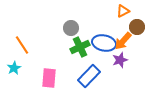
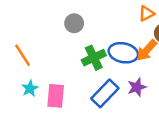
gray circle: (71, 28) -> (74, 23), moved
purple star: (120, 60) -> (137, 87), moved
cyan star: (14, 68) -> (30, 88), moved

